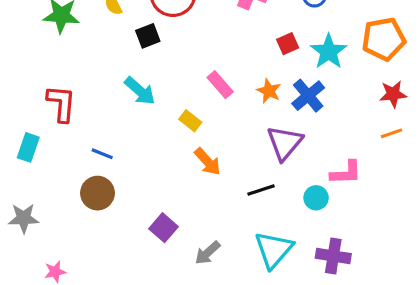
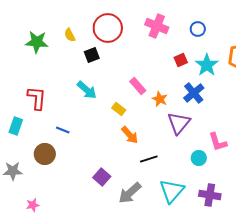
orange star: (269, 91) -> (160, 99), moved
pink L-shape: (346, 173) -> (218, 142), turned 75
black line: (261, 190) -> (149, 159), moved
brown circle: (97, 193) -> (45, 154), moved
gray arrow: (208, 253) -> (130, 193), size x1.4

